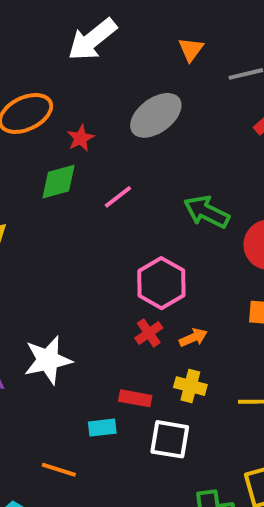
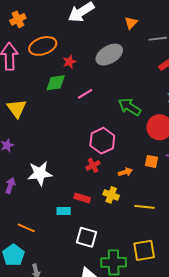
orange arrow: (193, 338) -> (125, 172), moved
white square: (170, 439) -> (86, 237), moved
orange line: (59, 470) -> (26, 228), moved

